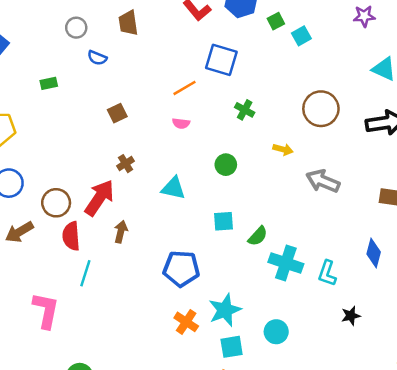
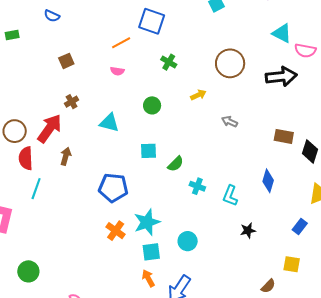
yellow arrow: (283, 149) -> (198, 95), turned -42
gray arrow: (323, 181) -> (229, 122), size x0.6
cyan cross: (286, 263) -> (197, 186), size x0.6

